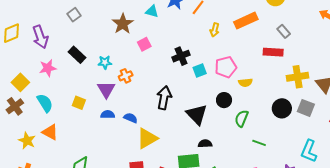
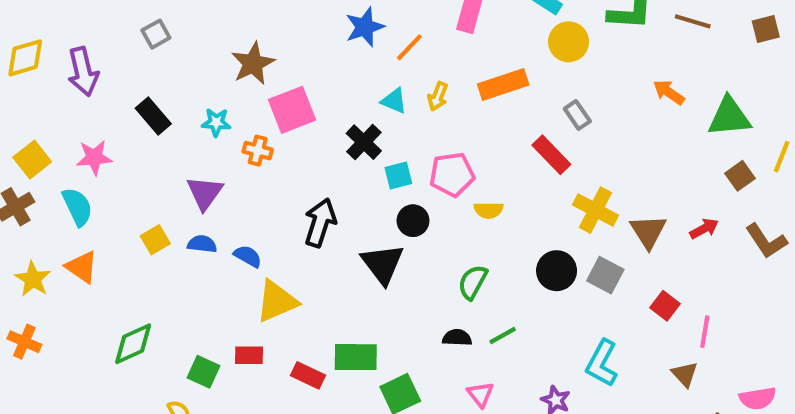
cyan triangle: (152, 11) -> (394, 101), moved
pink square: (144, 44) -> (292, 110), size x1.6
red rectangle: (273, 52) -> (551, 155), turned 36
black cross: (181, 56) -> (364, 142), turned -30
cyan star: (105, 62) -> (216, 122), moved
pink star: (48, 68) -> (94, 158), moved
orange cross: (126, 76) -> (258, 151), moved, turned 32
yellow cross: (298, 77) -> (595, 210), turned 30
black circle: (224, 100) -> (413, 221), moved
yellow square: (79, 103) -> (155, 240), moved, turned 32
green line: (259, 143) -> (503, 335), turned -56
black semicircle: (205, 144) -> (457, 338), moved

